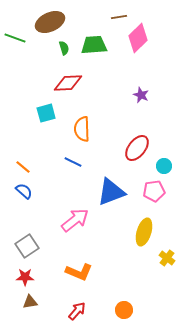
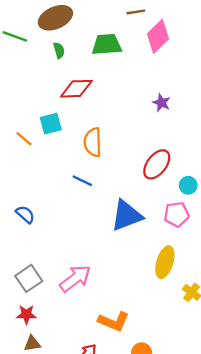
green semicircle: (64, 48) -> (59, 50), moved
orange line: (23, 167) -> (24, 139), moved
pink arrow: (75, 220) -> (75, 278), moved
orange L-shape: (79, 272) -> (114, 321), moved

